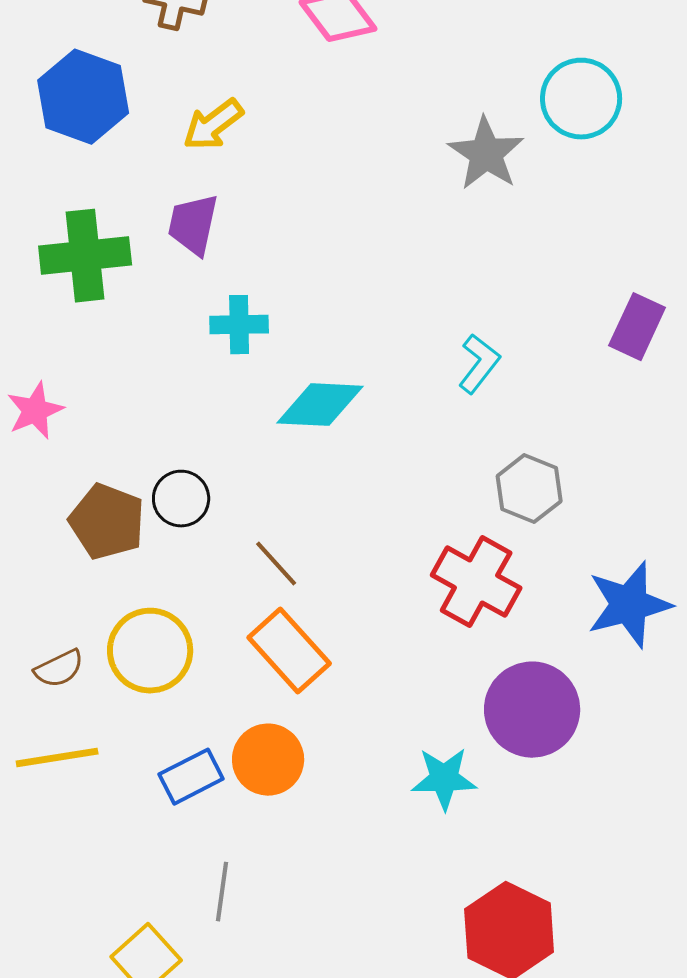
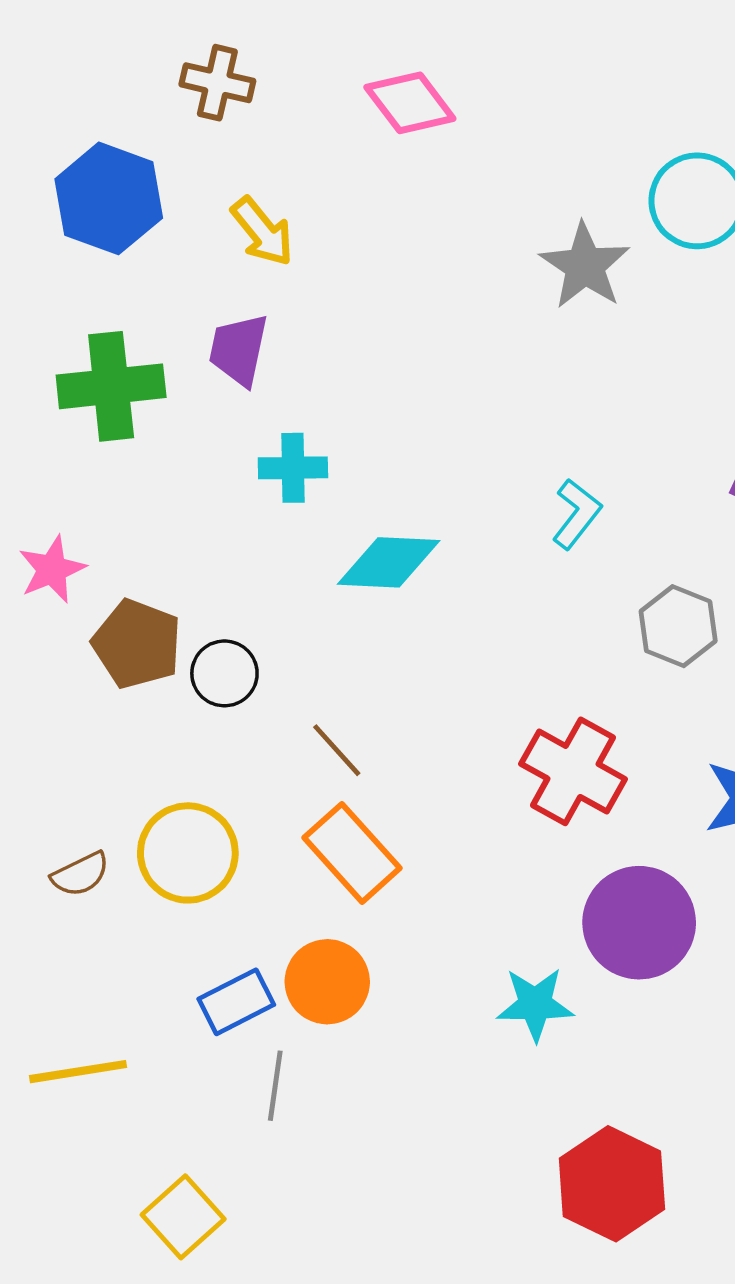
yellow arrow: (213, 125) -> (262, 232), turned -92
gray hexagon: (529, 489) -> (678, 626), moved
brown pentagon: (107, 522) -> (137, 644), moved
yellow line: (57, 758) -> (78, 1072), moved
gray line: (222, 892) -> (275, 1086), moved

